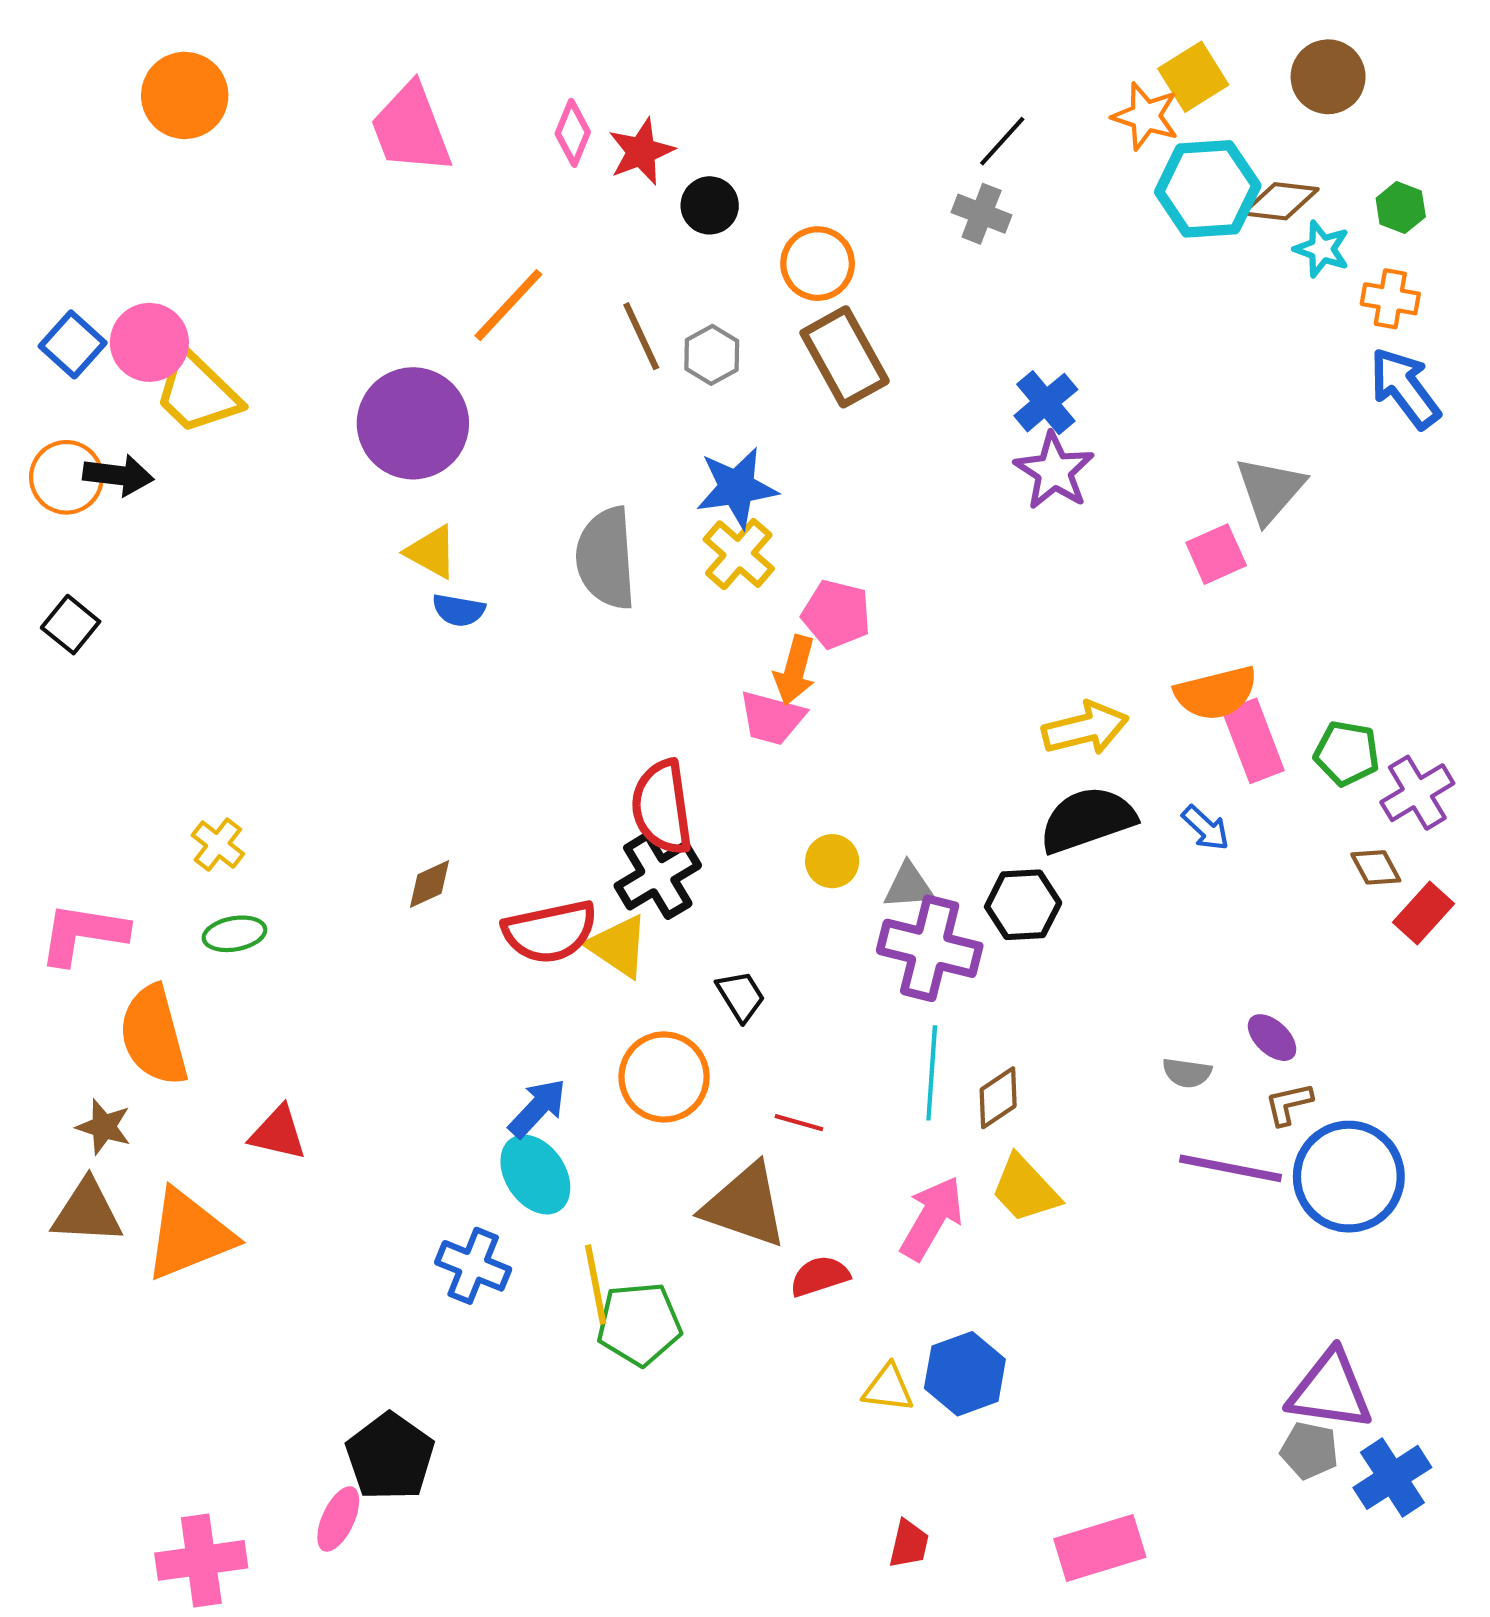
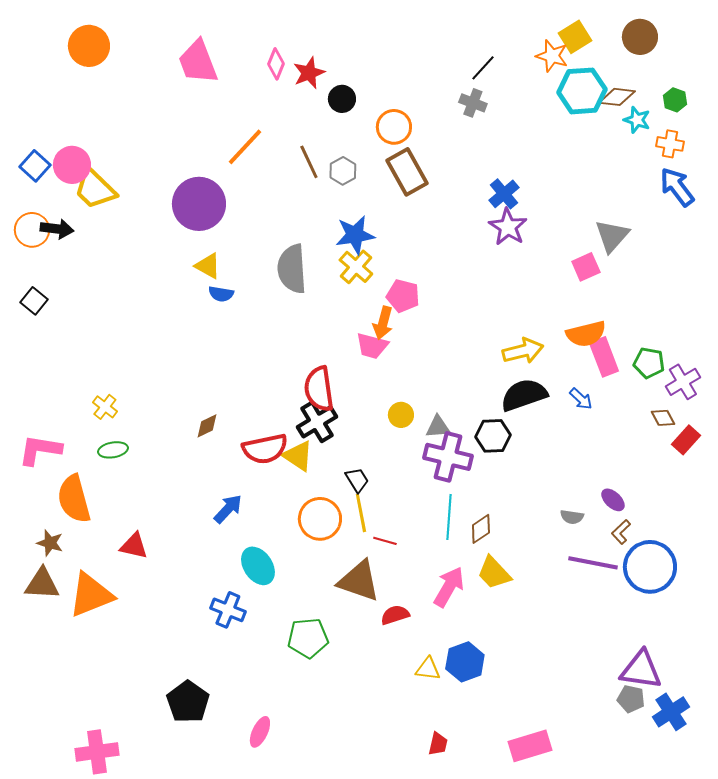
brown L-shape: (1289, 1104) -> (621, 532), turned -30
blue arrow: (537, 1108) -> (228, 509), moved
yellow line: (596, 1284) -> (361, 513), moved
pink ellipse: (338, 1519) -> (260, 732), moved

